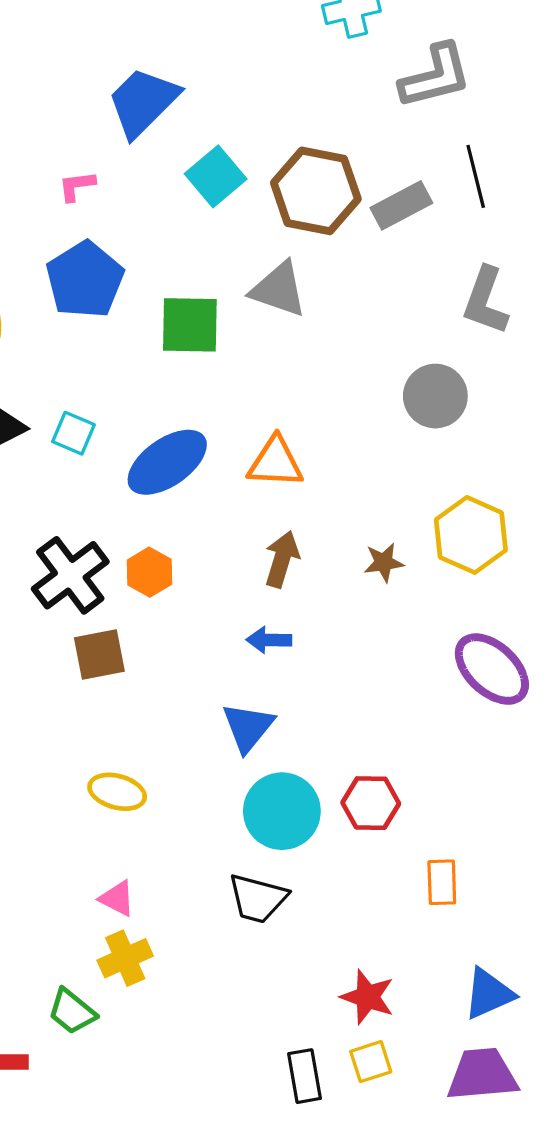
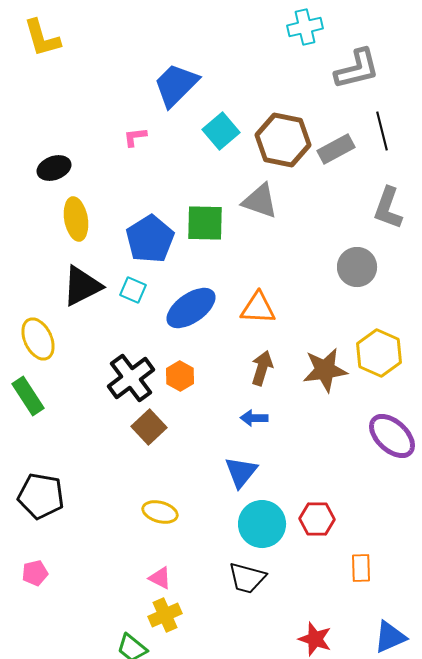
blue pentagon: (85, 280) -> (150, 239), moved
brown star: (384, 562) -> (325, 370), size x1.8
brown square: (99, 654) -> (149, 427), turned -32

